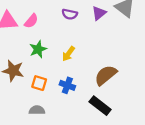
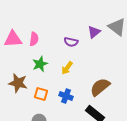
purple semicircle: (70, 14) -> (71, 42), moved
pink semicircle: (31, 21) -> (34, 39), turned -32

